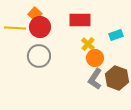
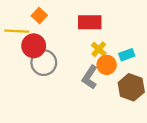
red circle: (40, 27) -> (34, 46), moved
cyan rectangle: (116, 35) -> (127, 55), moved
gray L-shape: (95, 79) -> (90, 77), moved

